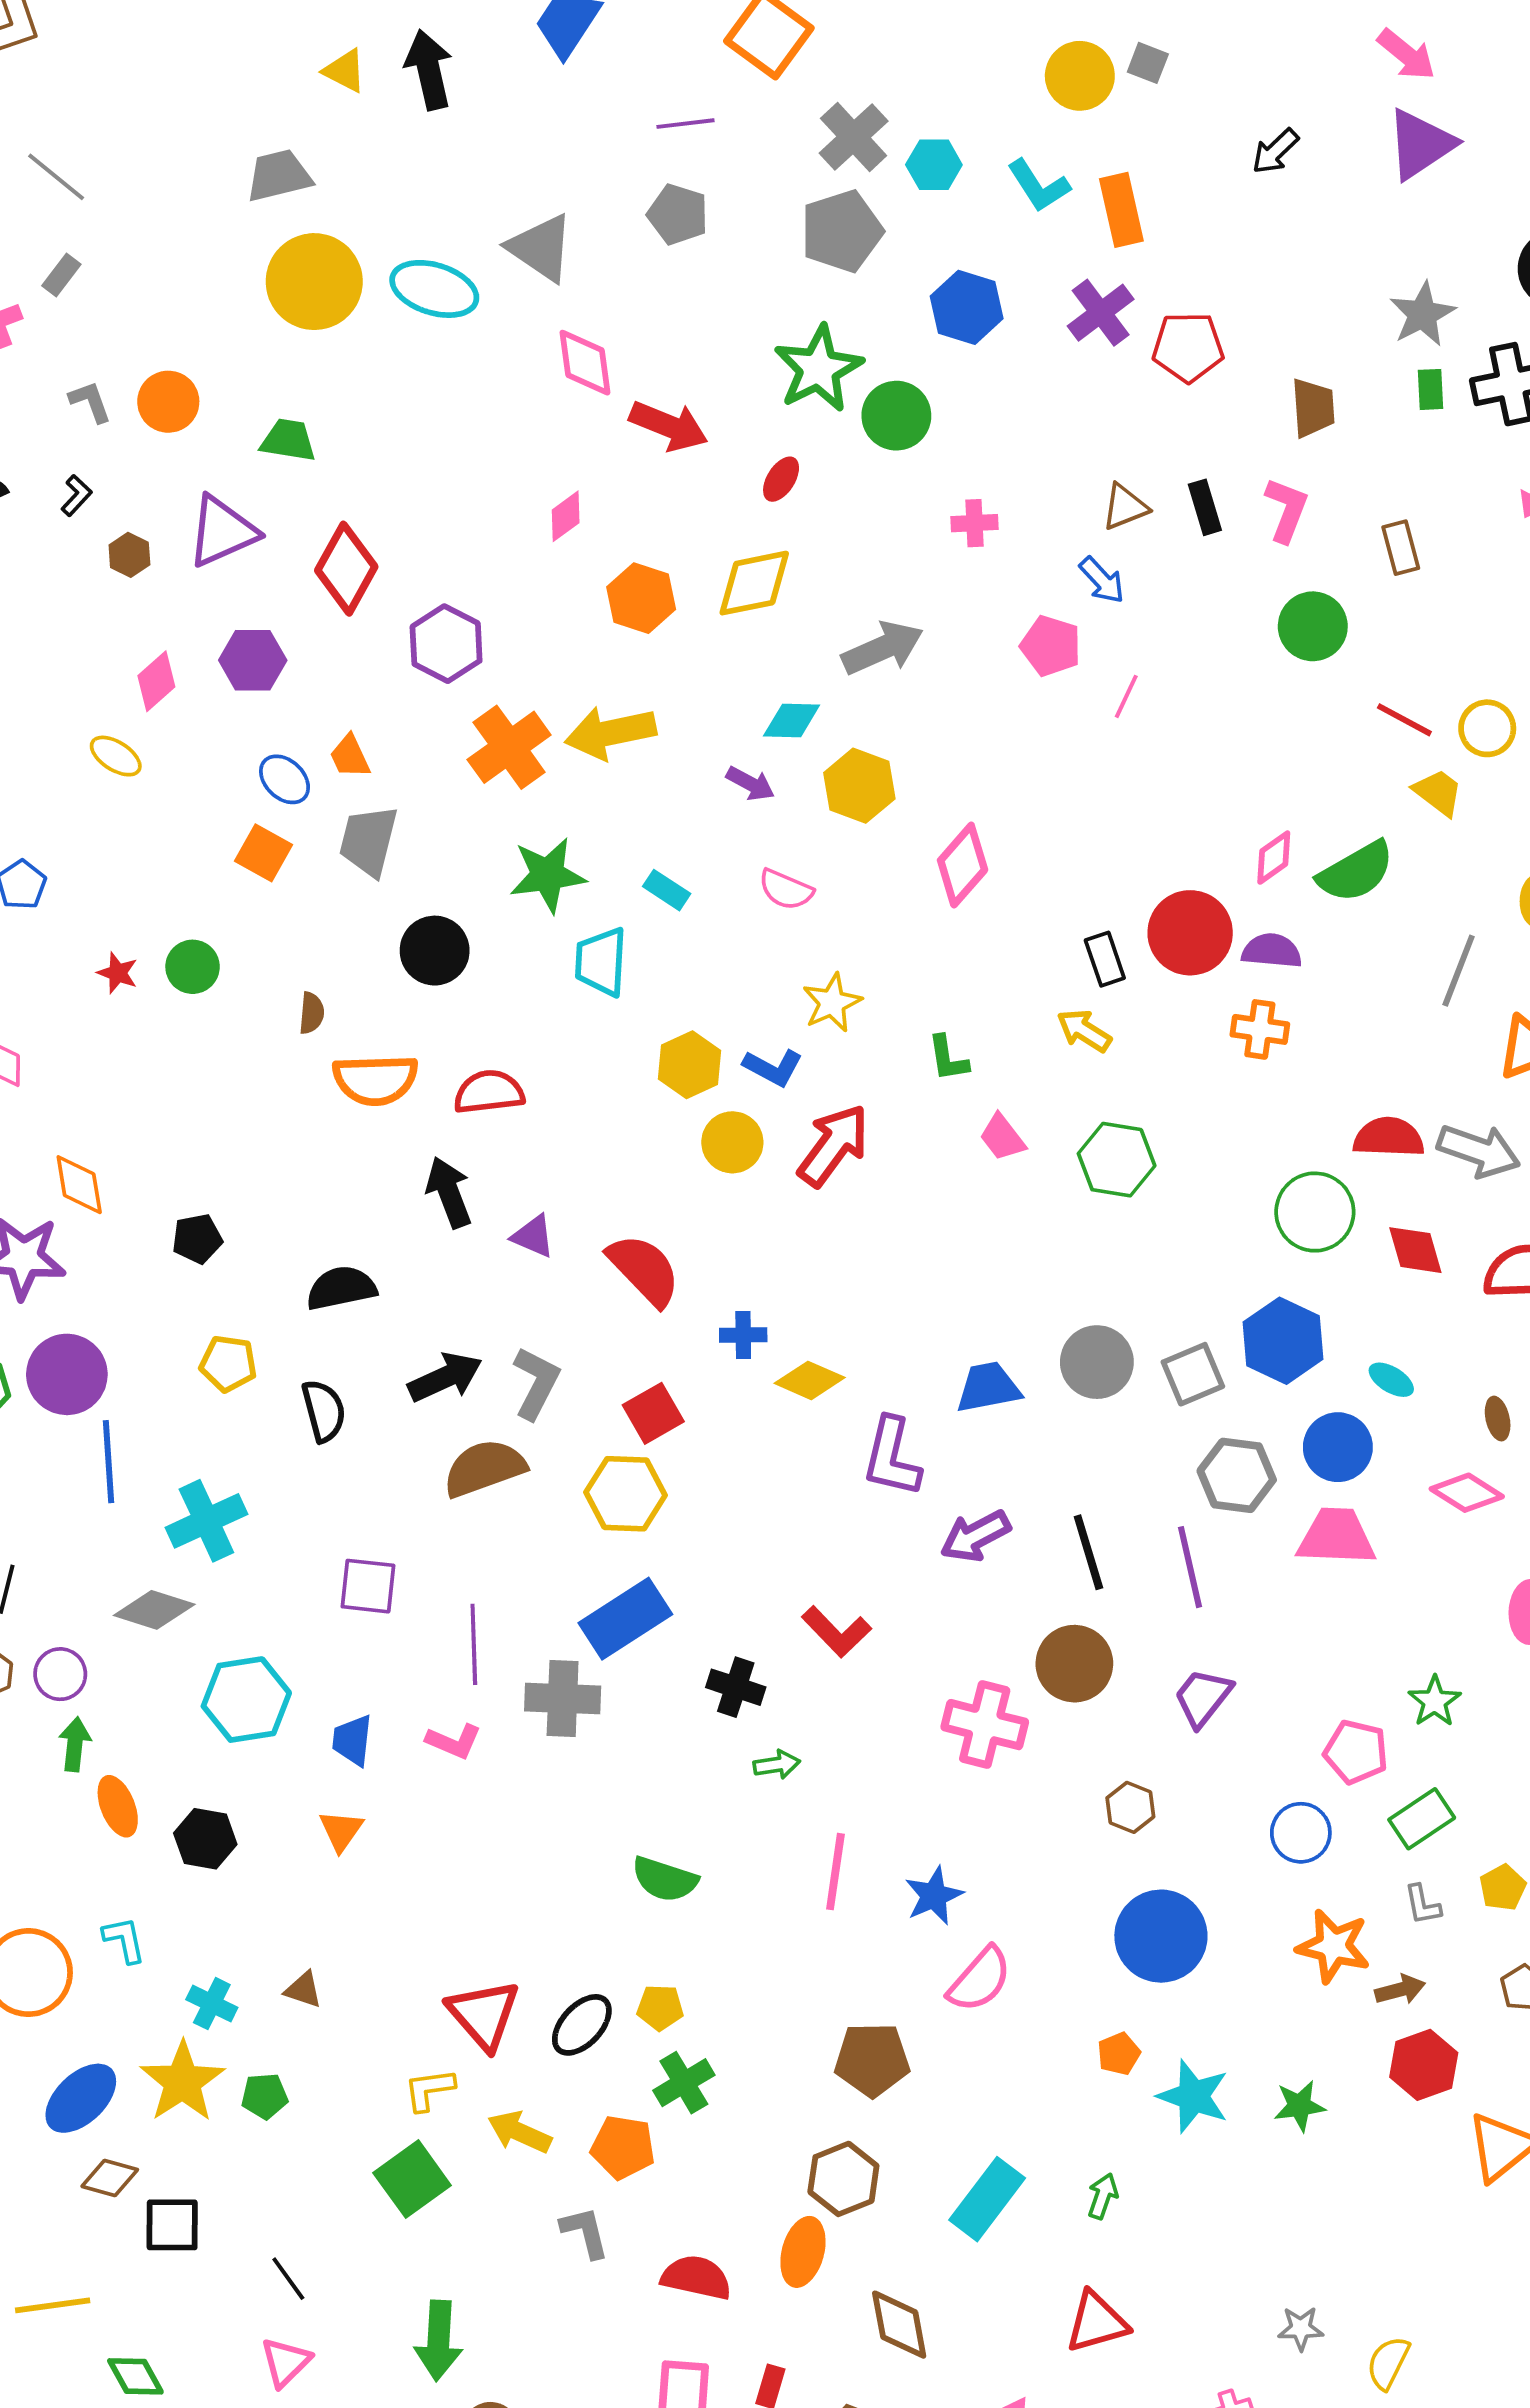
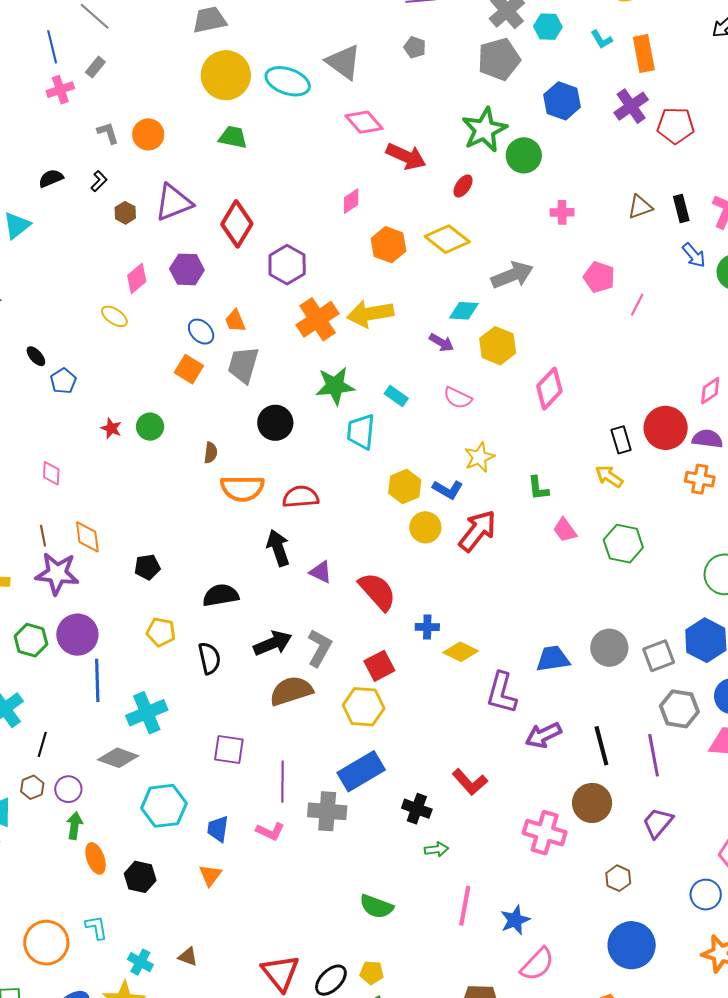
cyan L-shape: (1039, 186) -> (602, 39), size x0.7
gray pentagon: (678, 214) -> (415, 47), size x0.7
pink diamond: (585, 363) -> (364, 122), turned -36
green trapezoid: (288, 440) -> (233, 137), moved
blue arrow: (1102, 580) -> (694, 255), moved
yellow diamond: (754, 583) -> (447, 239), turned 48

